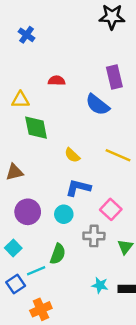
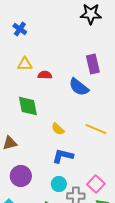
red semicircle: (57, 81) -> (45, 75), moved
yellow triangle: (20, 100) -> (25, 64), moved
pink square: (111, 209) -> (96, 184), moved
cyan circle: (64, 214) -> (59, 184), moved

